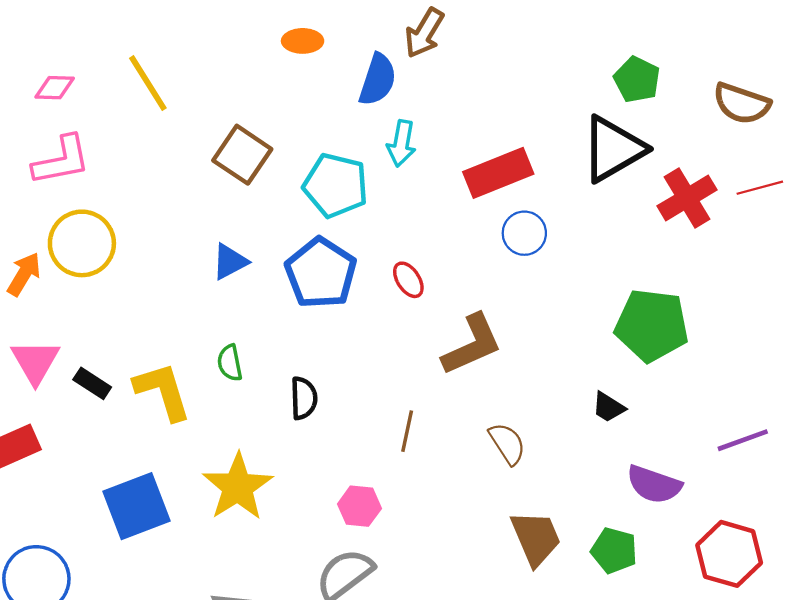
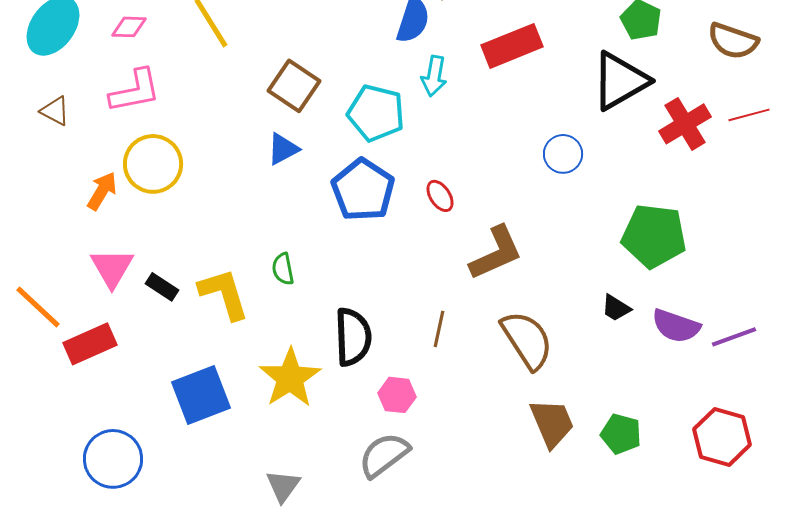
red rectangle: (498, 173) -> (512, 46), moved
blue circle: (524, 233) -> (563, 154), moved
blue triangle: (230, 262) -> (283, 149), moved
black semicircle: (304, 398) -> (353, 337), moved, size x1.5
brown semicircle: (507, 444) -> (527, 340), size x1.6
purple semicircle: (654, 485) -> (676, 326), moved

